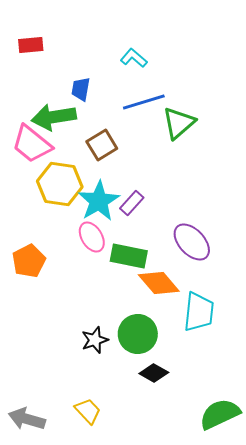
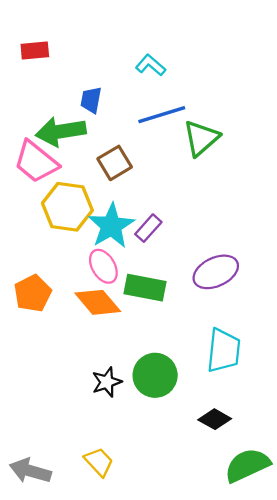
purple ellipse: (192, 242) -> (216, 272), turned -72
orange diamond: (159, 283) -> (98, 302), moved
black diamond: (154, 373) -> (215, 419), moved

